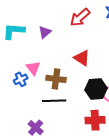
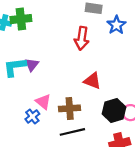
red arrow: (80, 17) -> (82, 38), turned -30
purple triangle: (45, 32) -> (32, 65), moved

